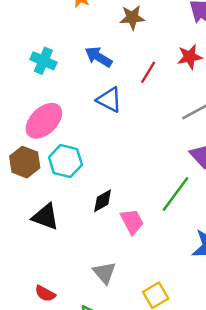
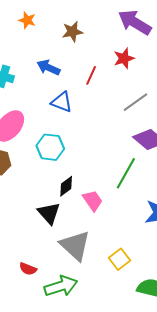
cyan hexagon: (65, 161) -> (50, 147), moved
black triangle: (45, 217) -> (49, 213), moved, turned 35
gray triangle: (105, 273) -> (75, 246), size x1.6

